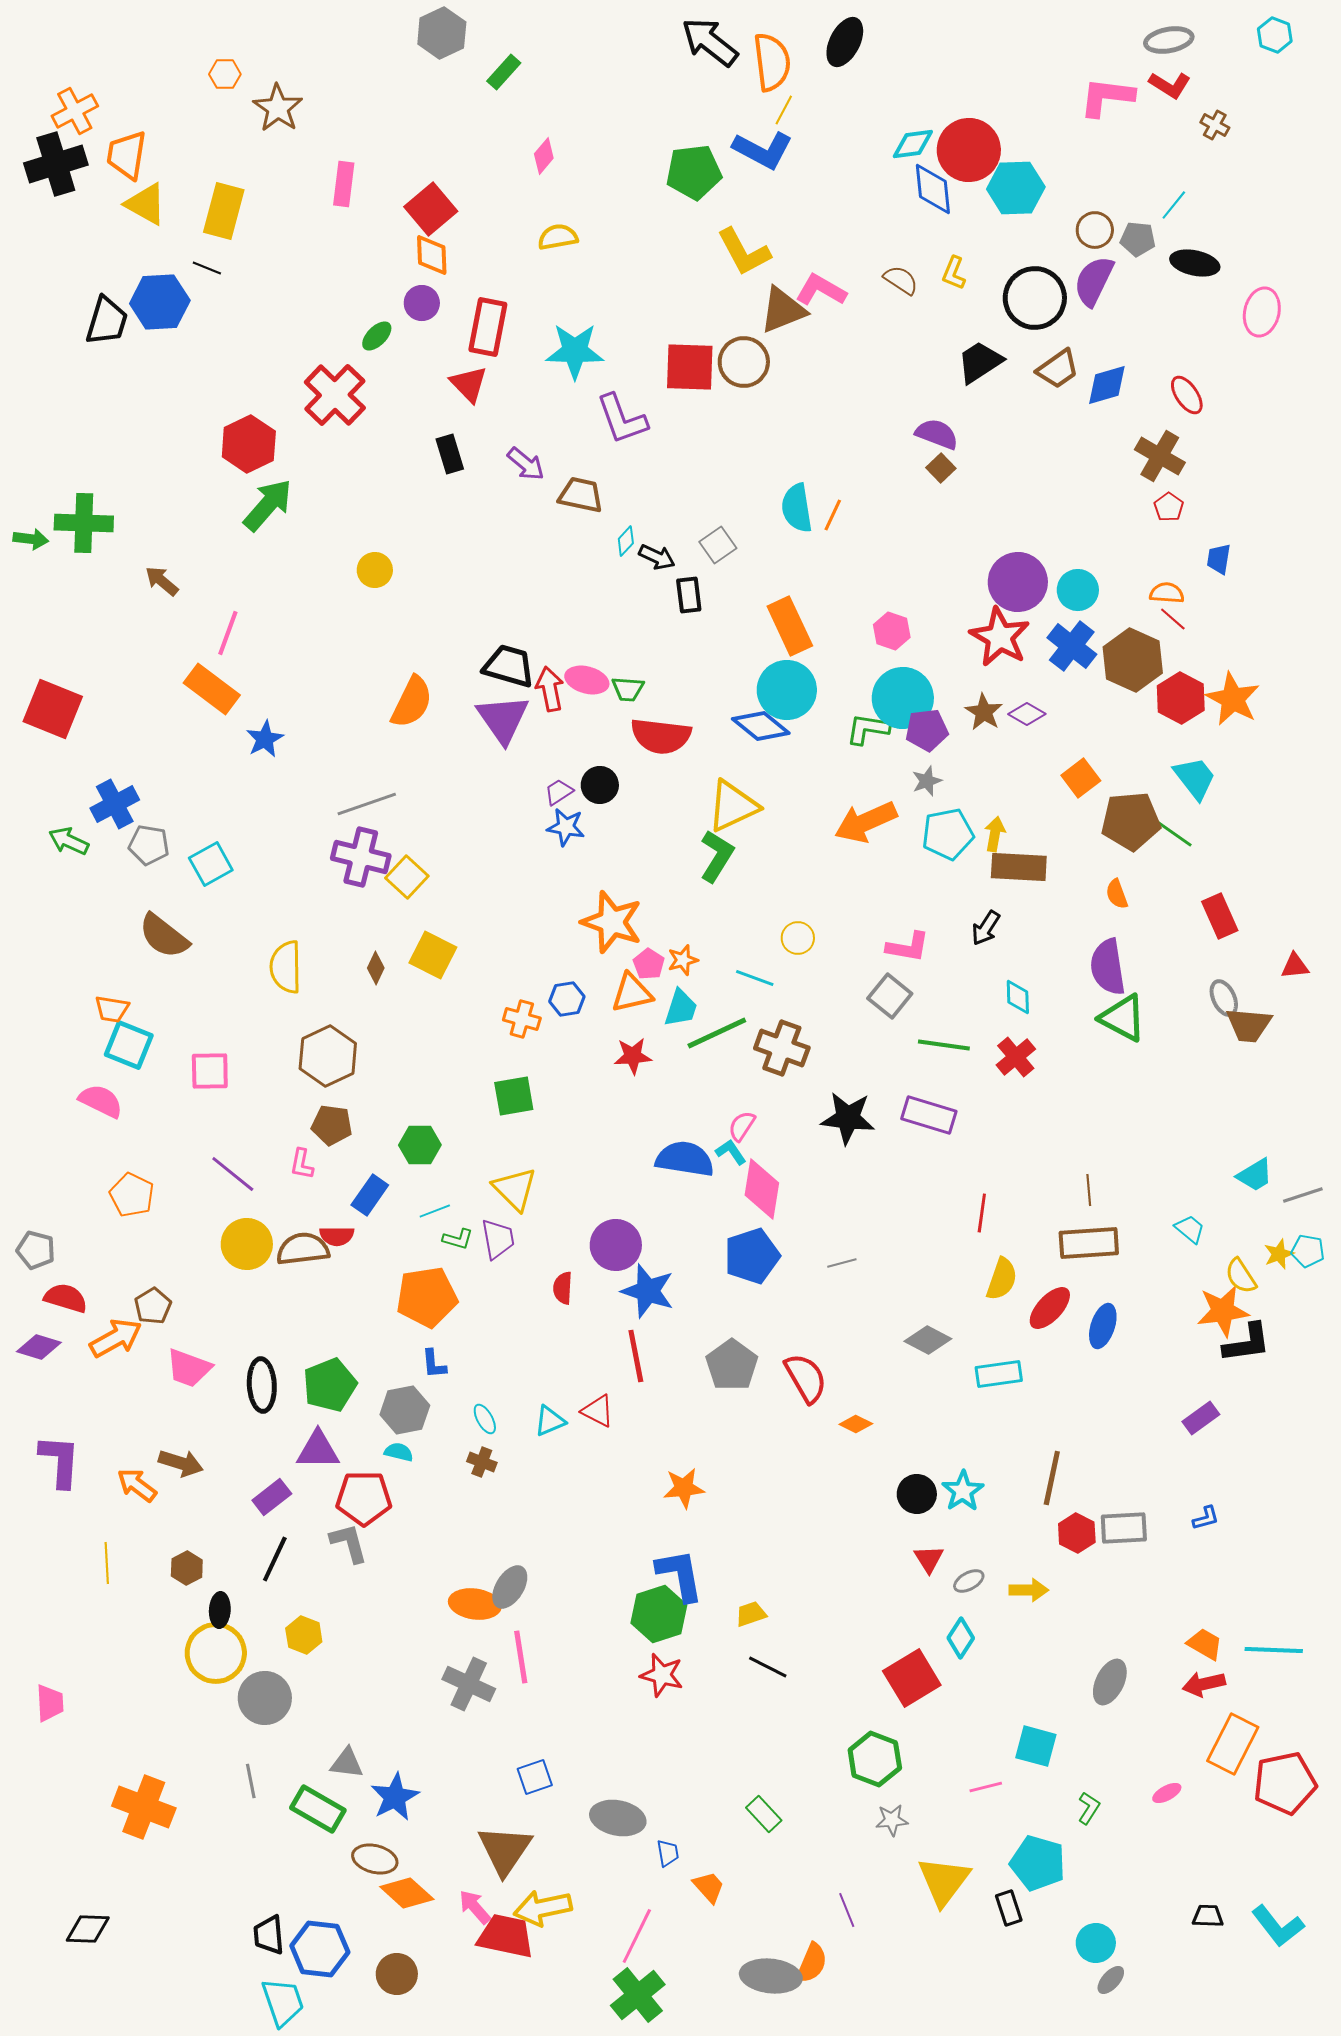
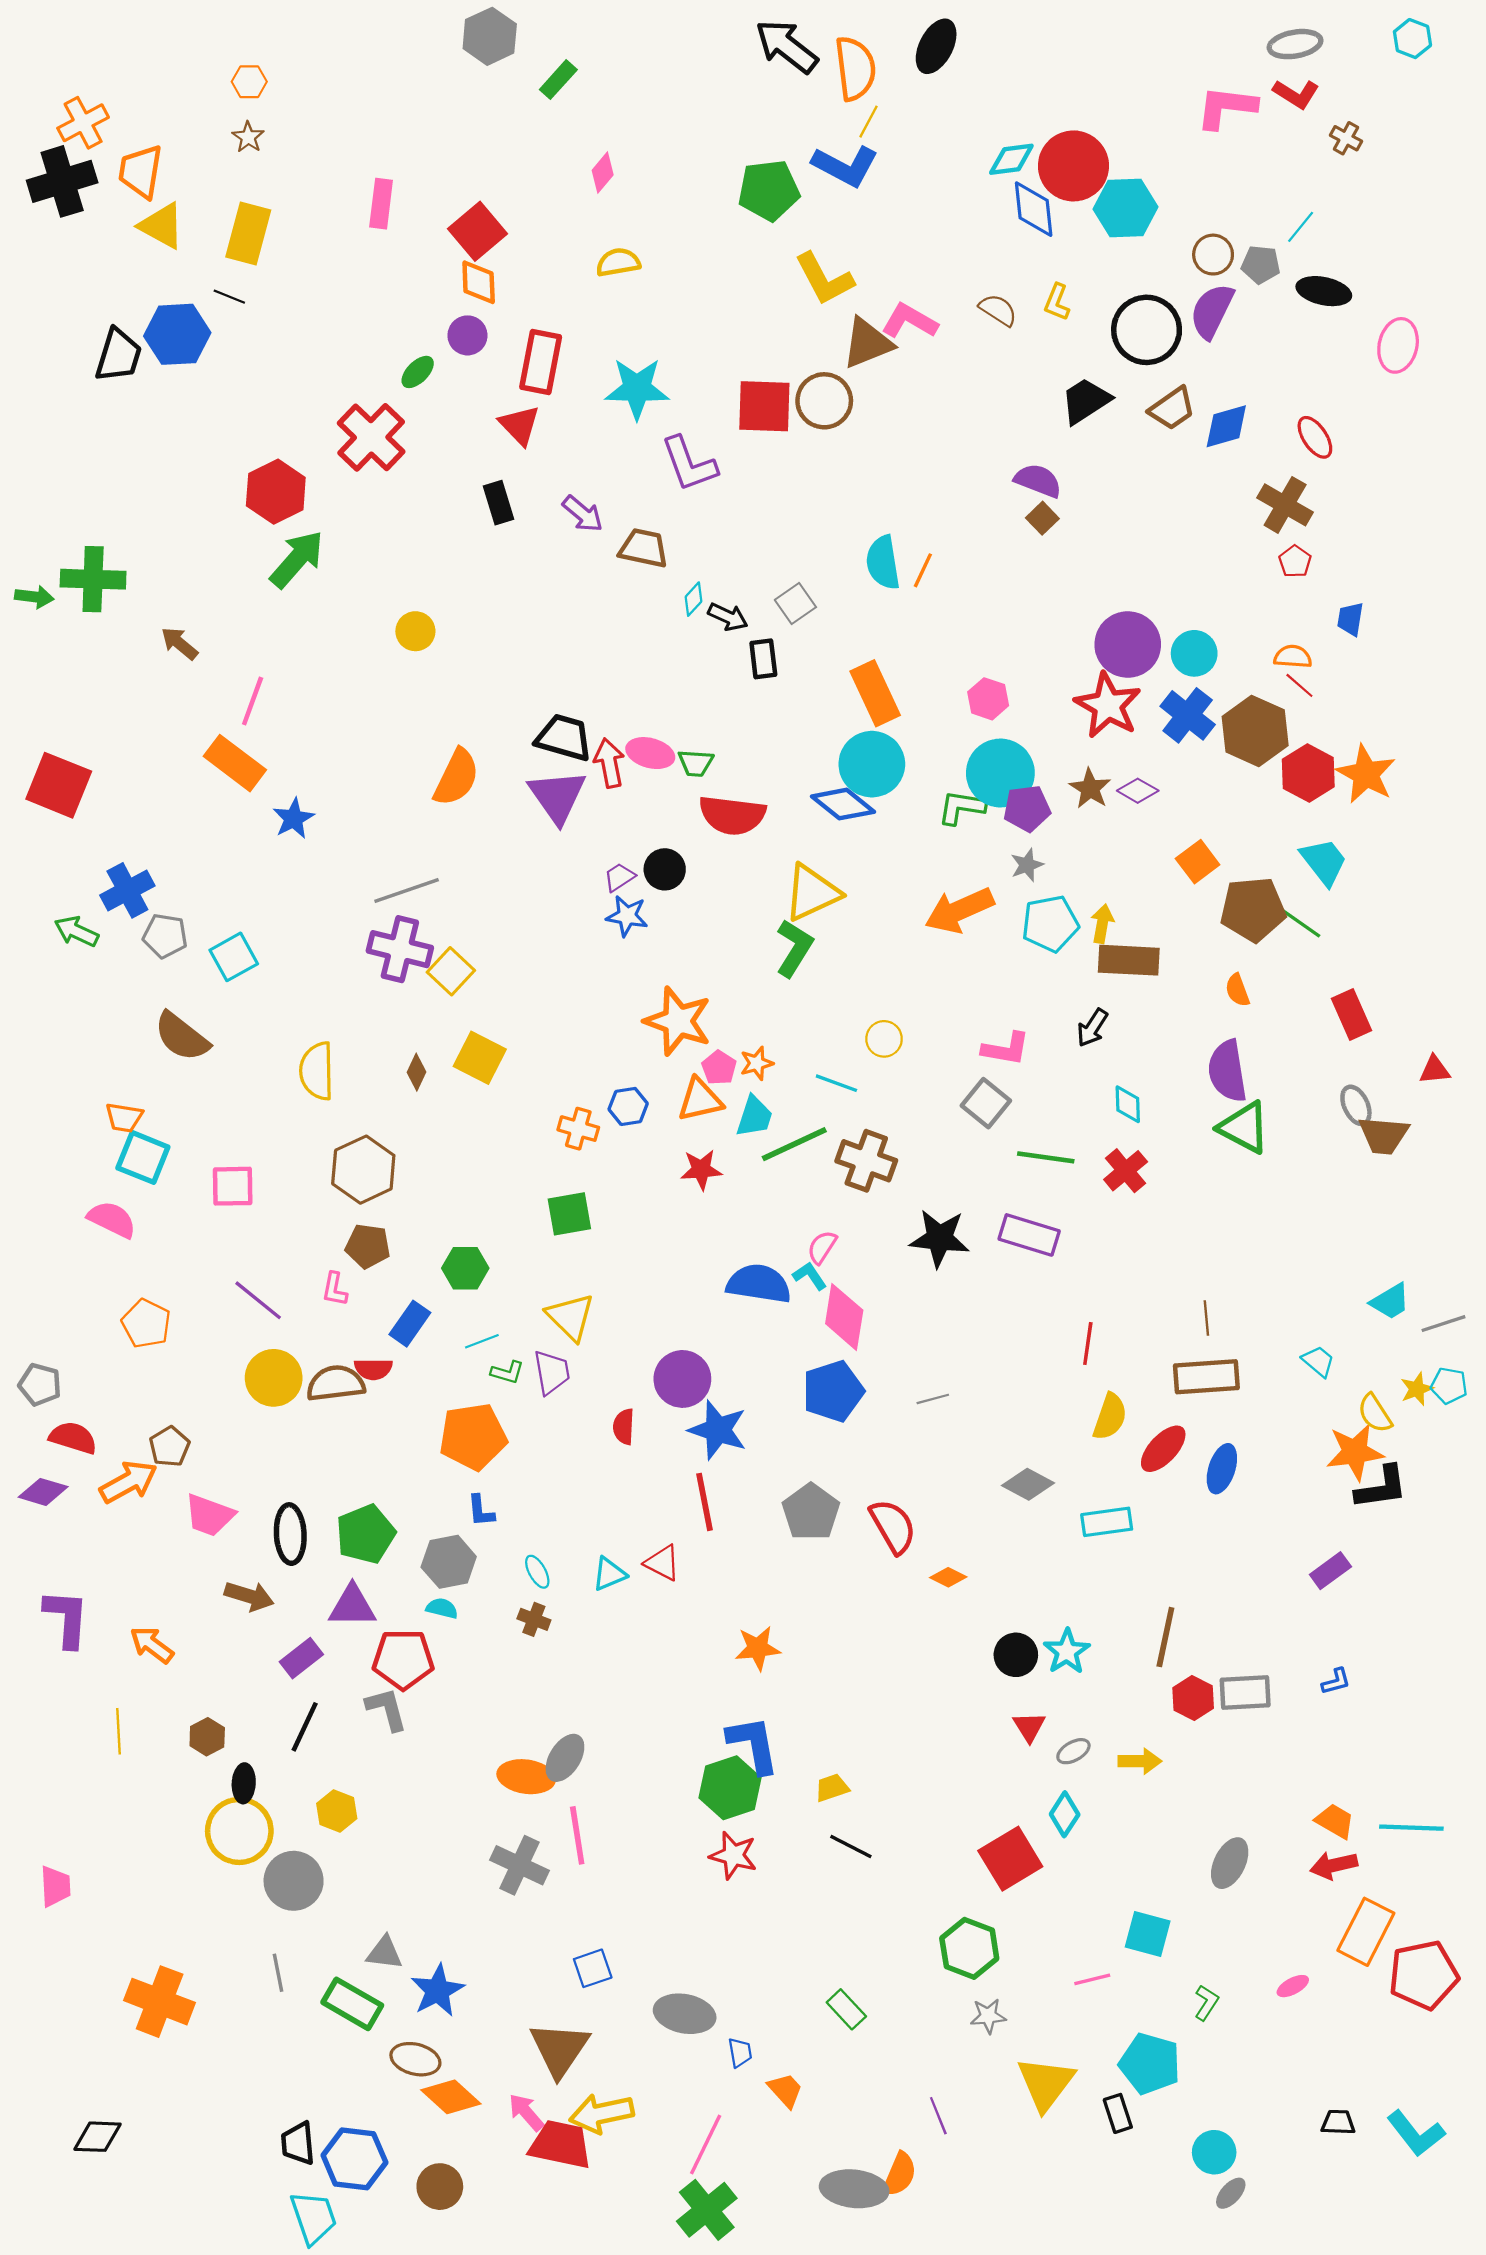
brown star: (278, 108) -> (248, 137), moved, size x0.6
brown arrow: (181, 1463) -> (249, 1596), moved

